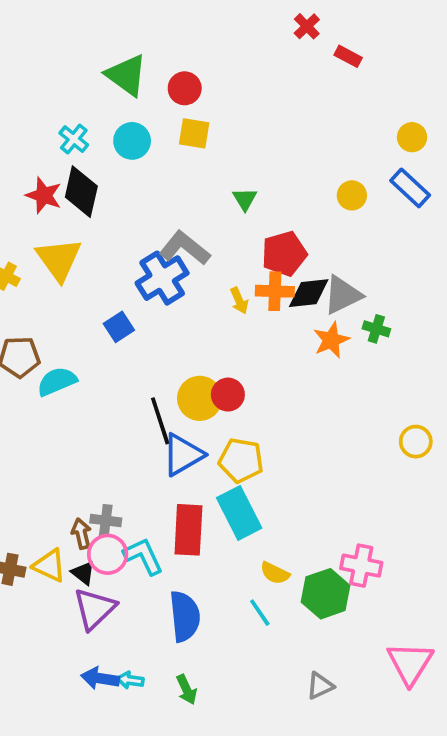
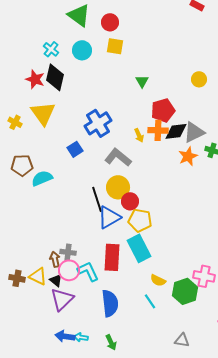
gray L-shape: (185, 248) -> (118, 157), moved
red circle: (228, 395) -> (130, 201), moved
gray triangle: (320, 686) -> (182, 340), turned 35

